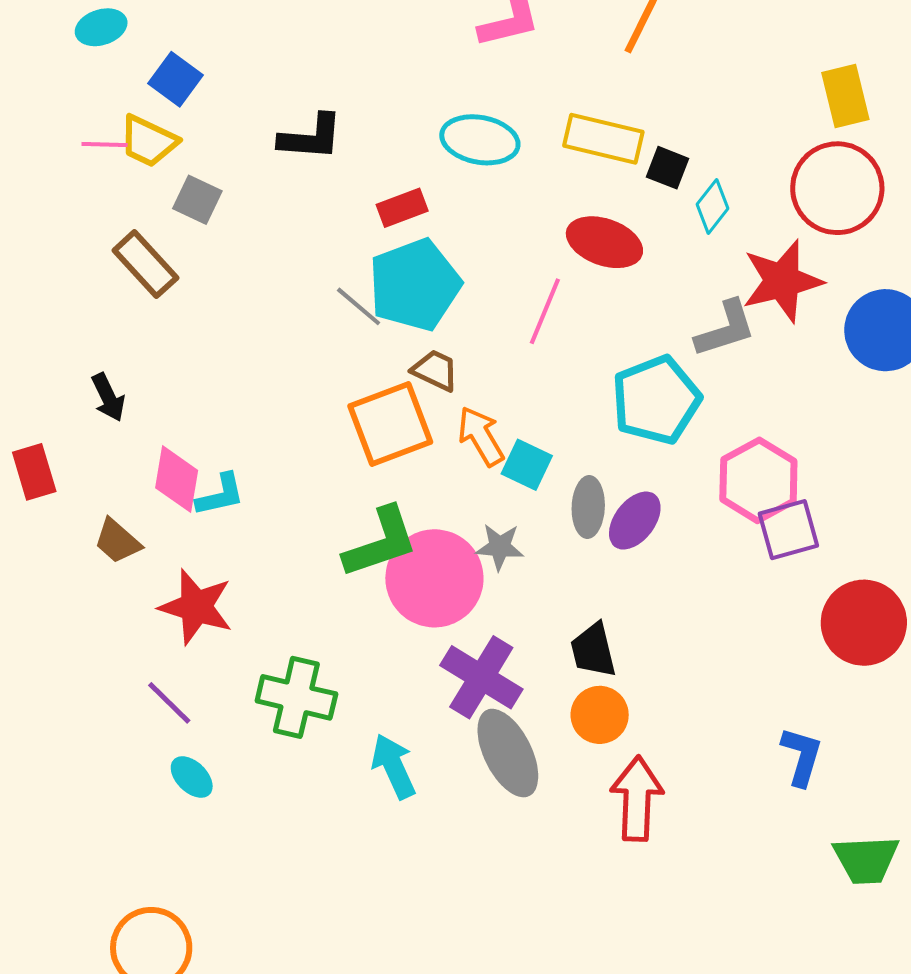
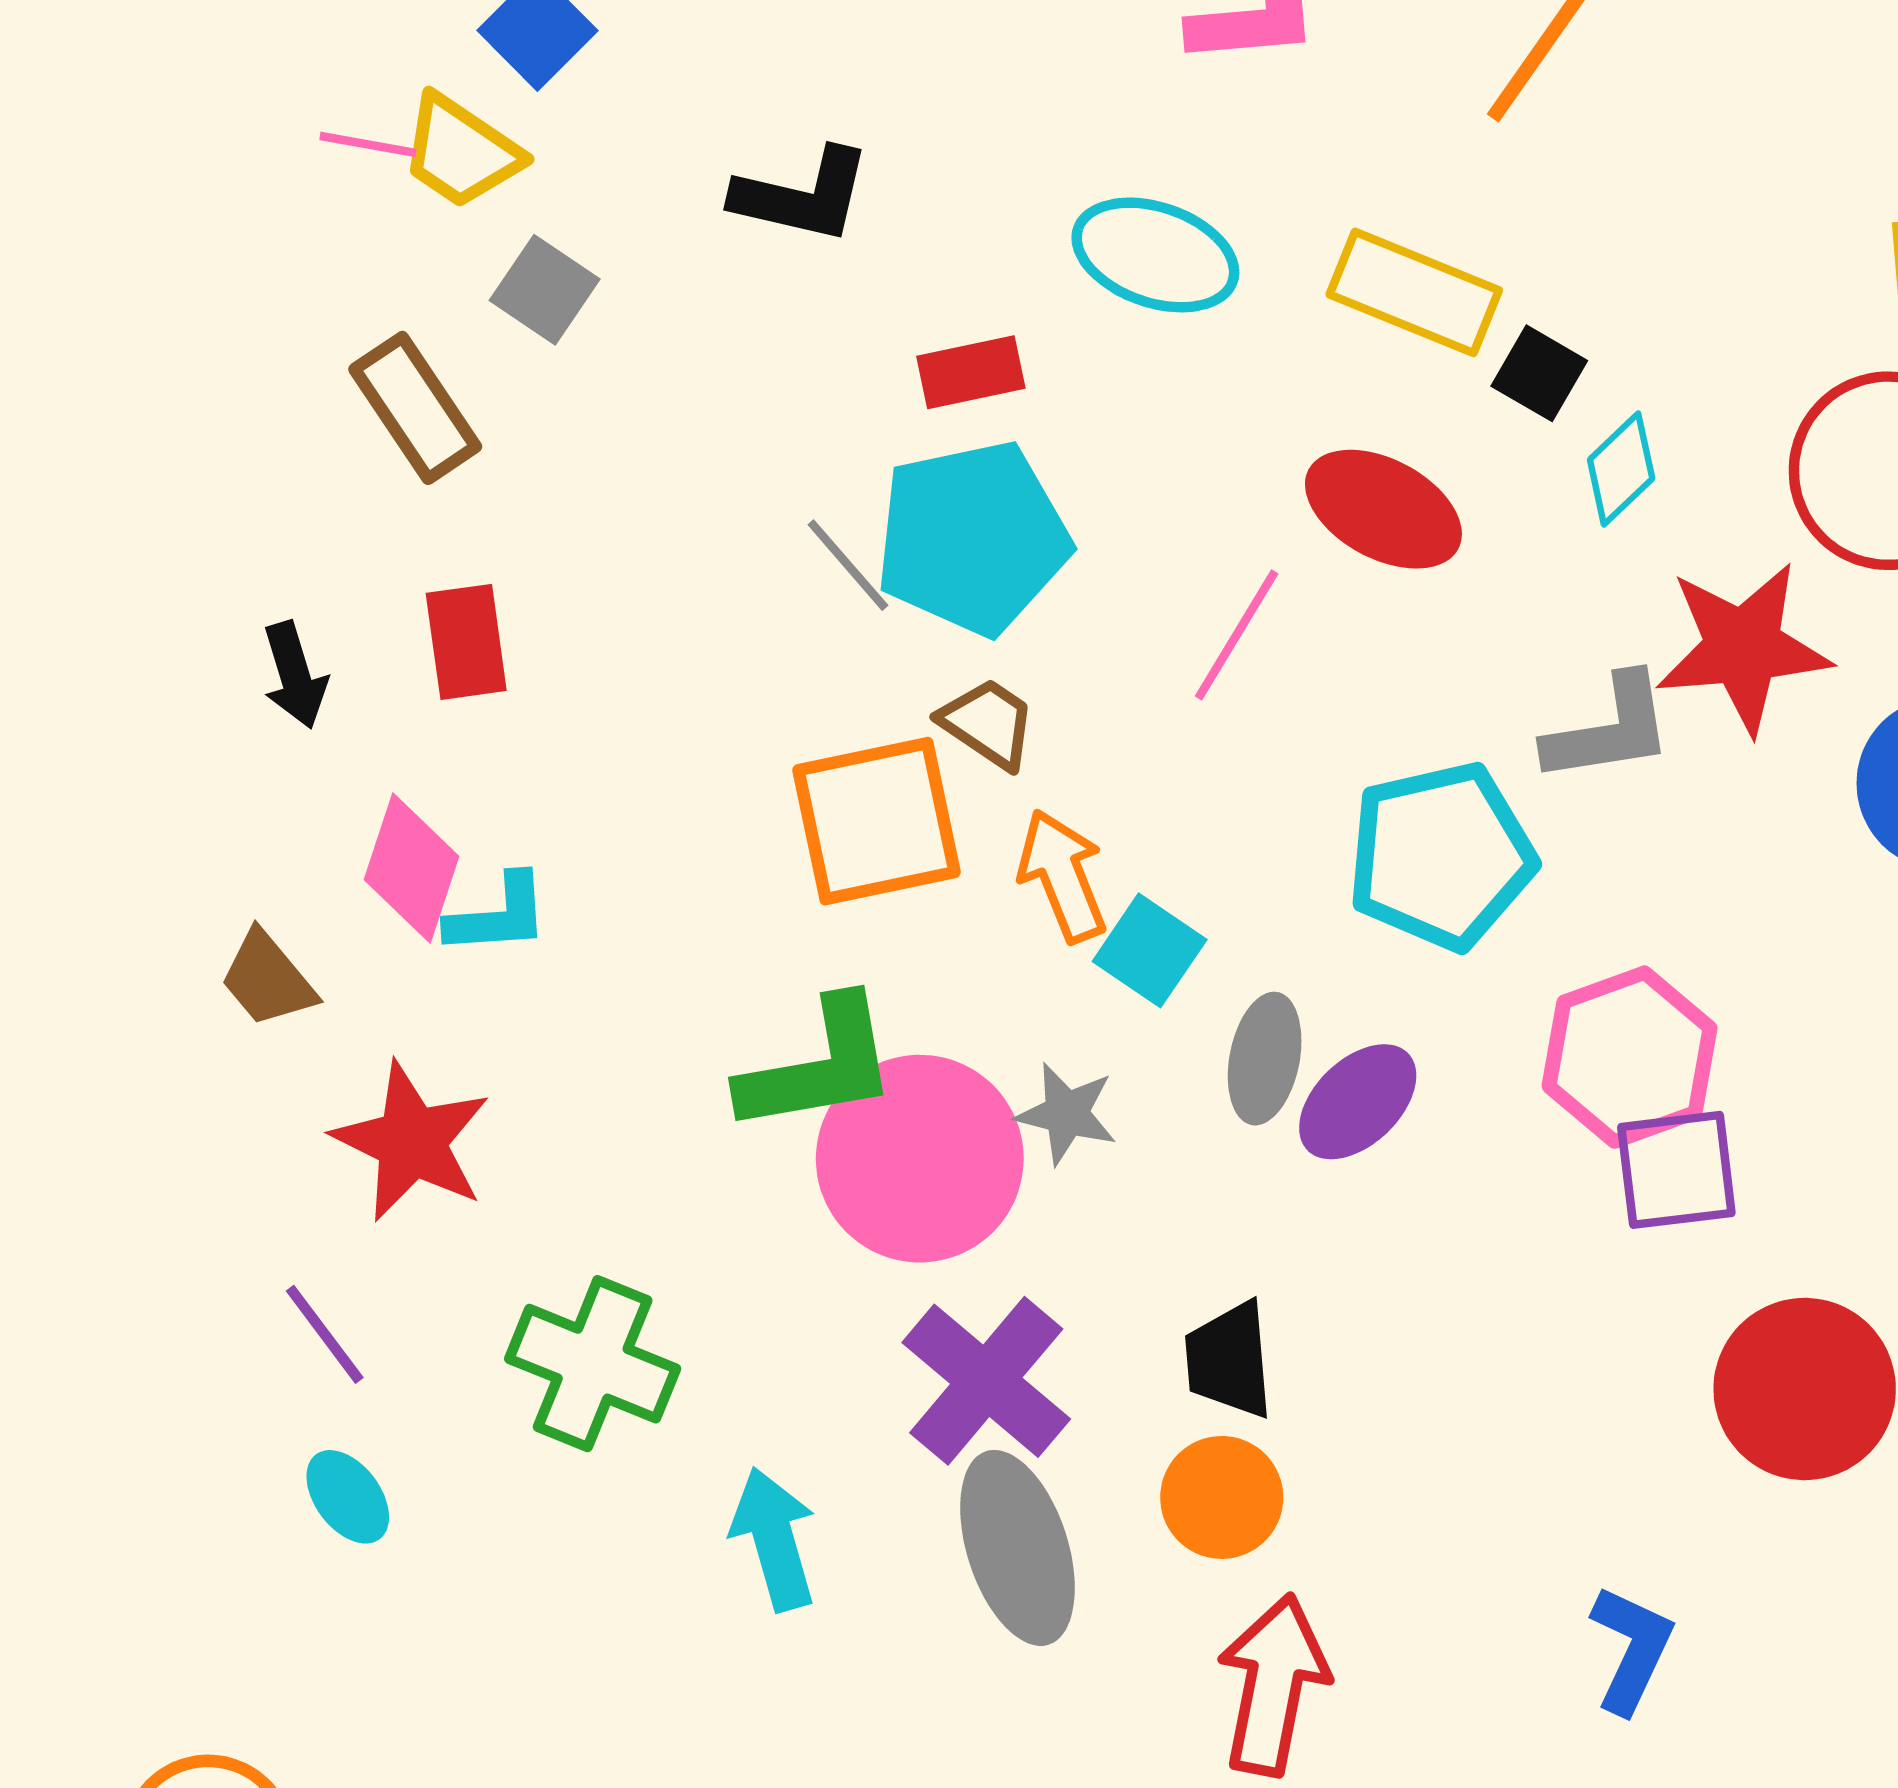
red rectangle: (34, 472) -> (466, 642), moved

